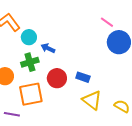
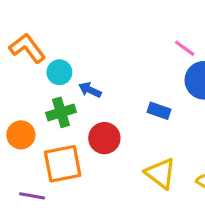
blue rectangle: (83, 77) -> (159, 111), moved

